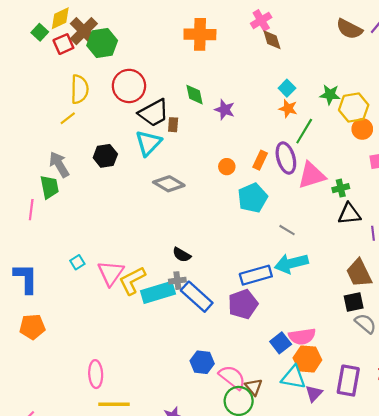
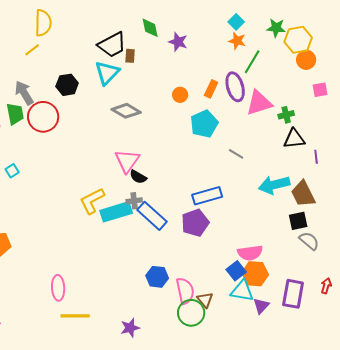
red circle: (129, 86) -> (43, 117), moved
cyan square: (77, 262) -> (12, 171), moved
cyan arrow: (291, 263) -> (274, 185), moved
pink triangle: (111, 273) -> (127, 161), moved
blue square: (281, 343) -> (236, 271), moved
pink semicircle: (232, 377) -> (185, 291), turned 40

